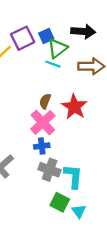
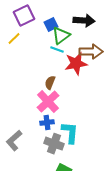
purple square: (23, 38) -> (24, 16), moved
red star: (74, 107) -> (76, 64), moved, turned 30
cyan L-shape: (73, 176) -> (70, 133), moved

